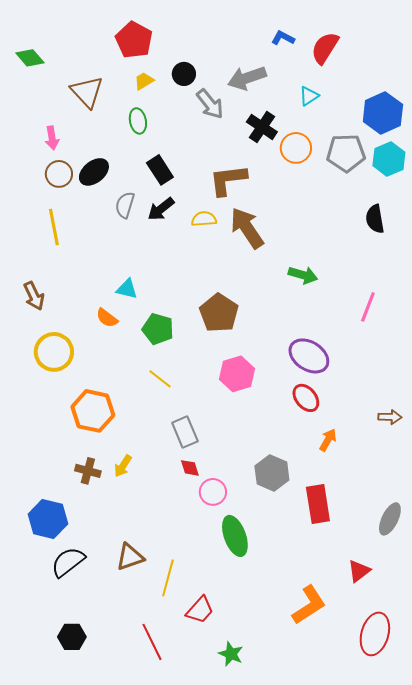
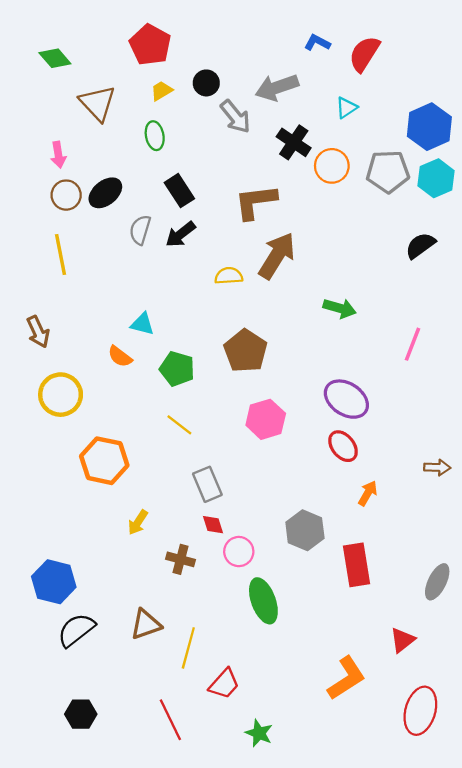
green diamond: (30, 58) -> (55, 58), moved
yellow semicircle: (204, 219) -> (229, 276), moved
black semicircle: (375, 219) -> (420, 246), turned 64
brown arrow: (247, 228) -> (277, 256), turned 66
brown cross: (88, 471) -> (180, 559), moved

